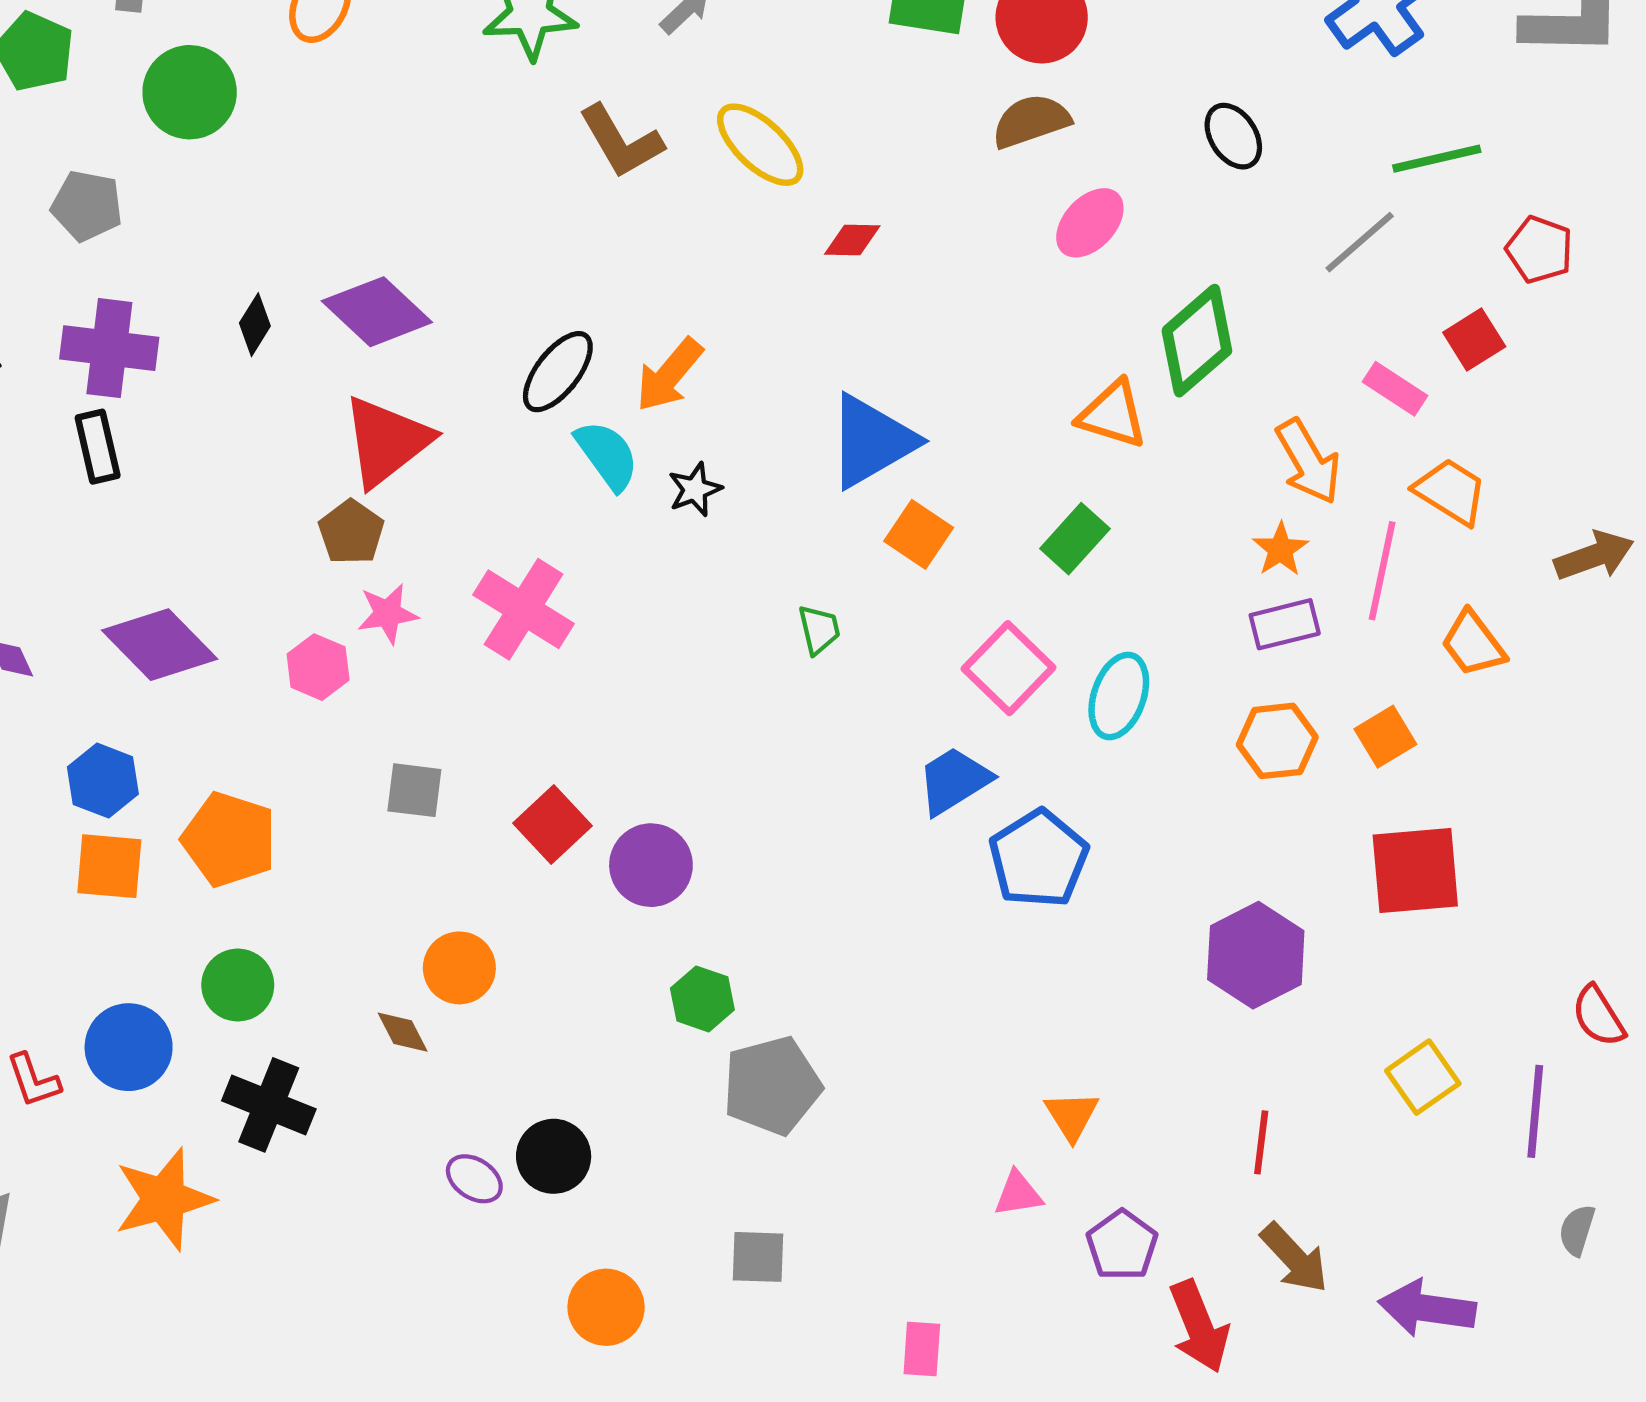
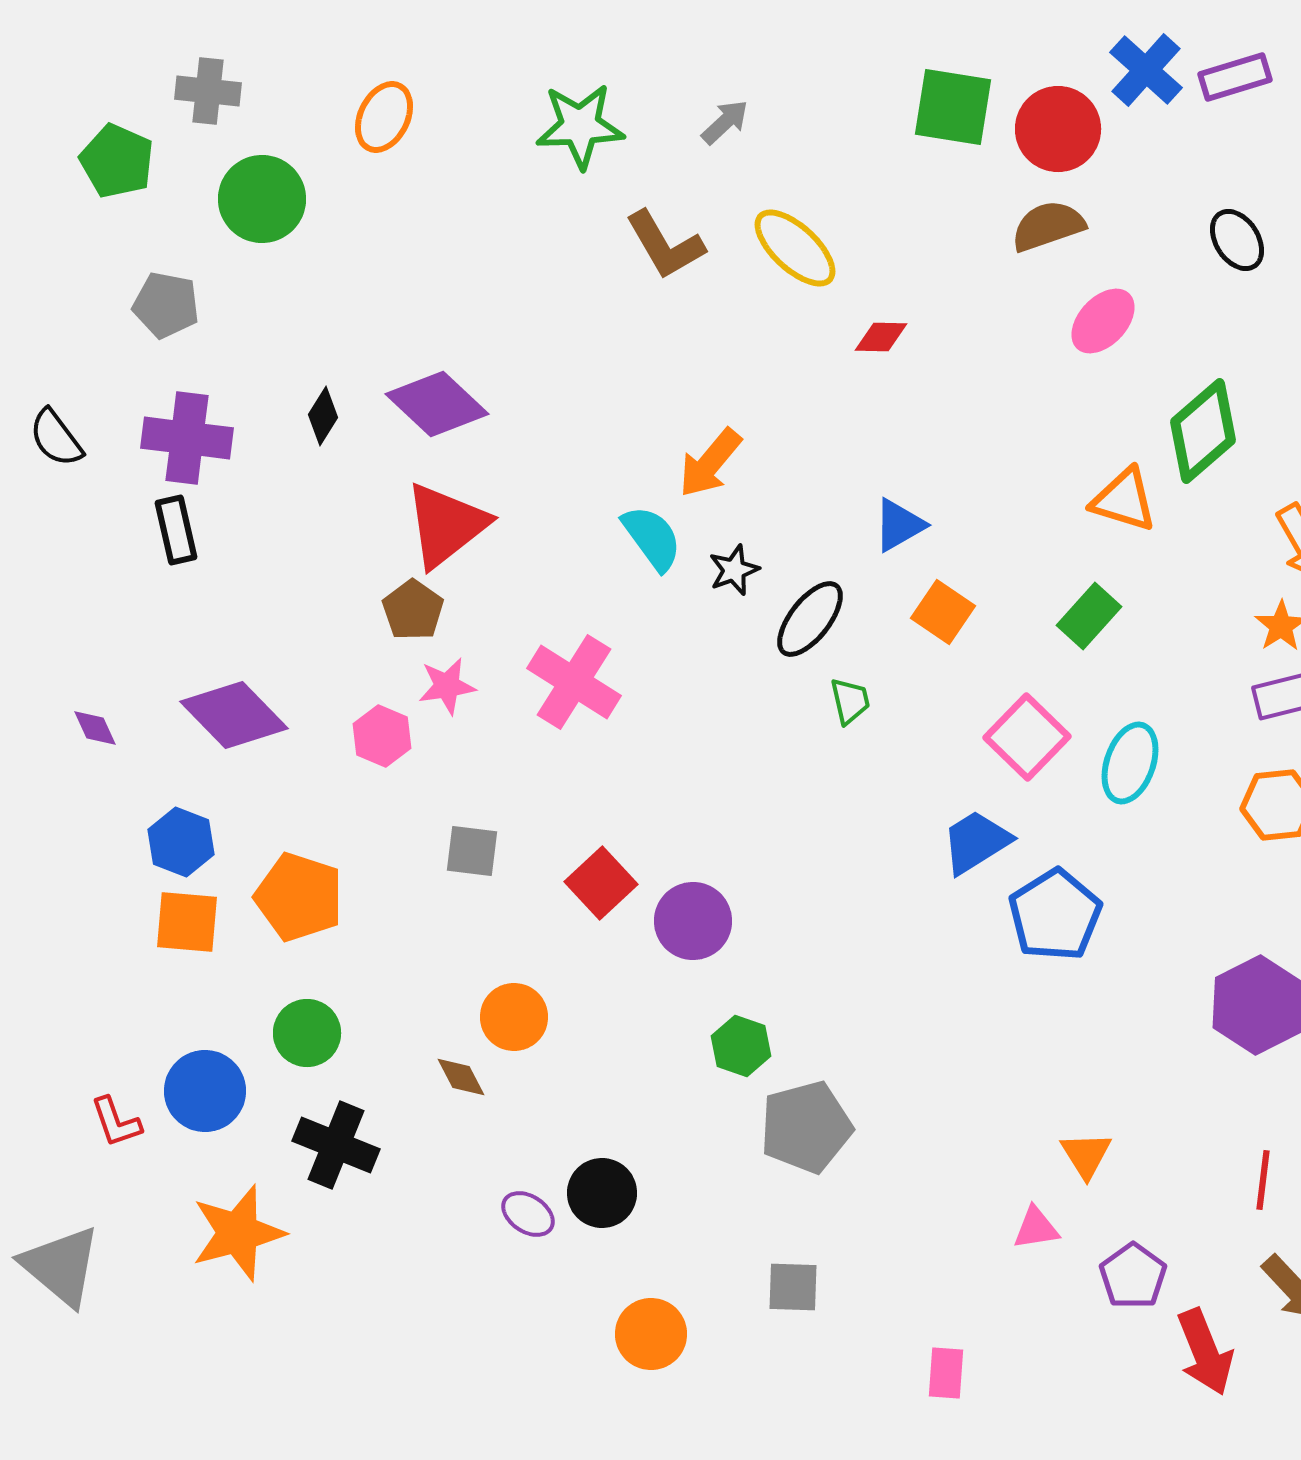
black ellipse: (558, 372) -> (810, 619), moved
blue triangle: (872, 441) -> (899, 525), size x0.6

